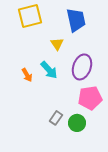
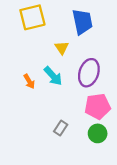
green circle: (77, 123) -> (98, 133), moved

